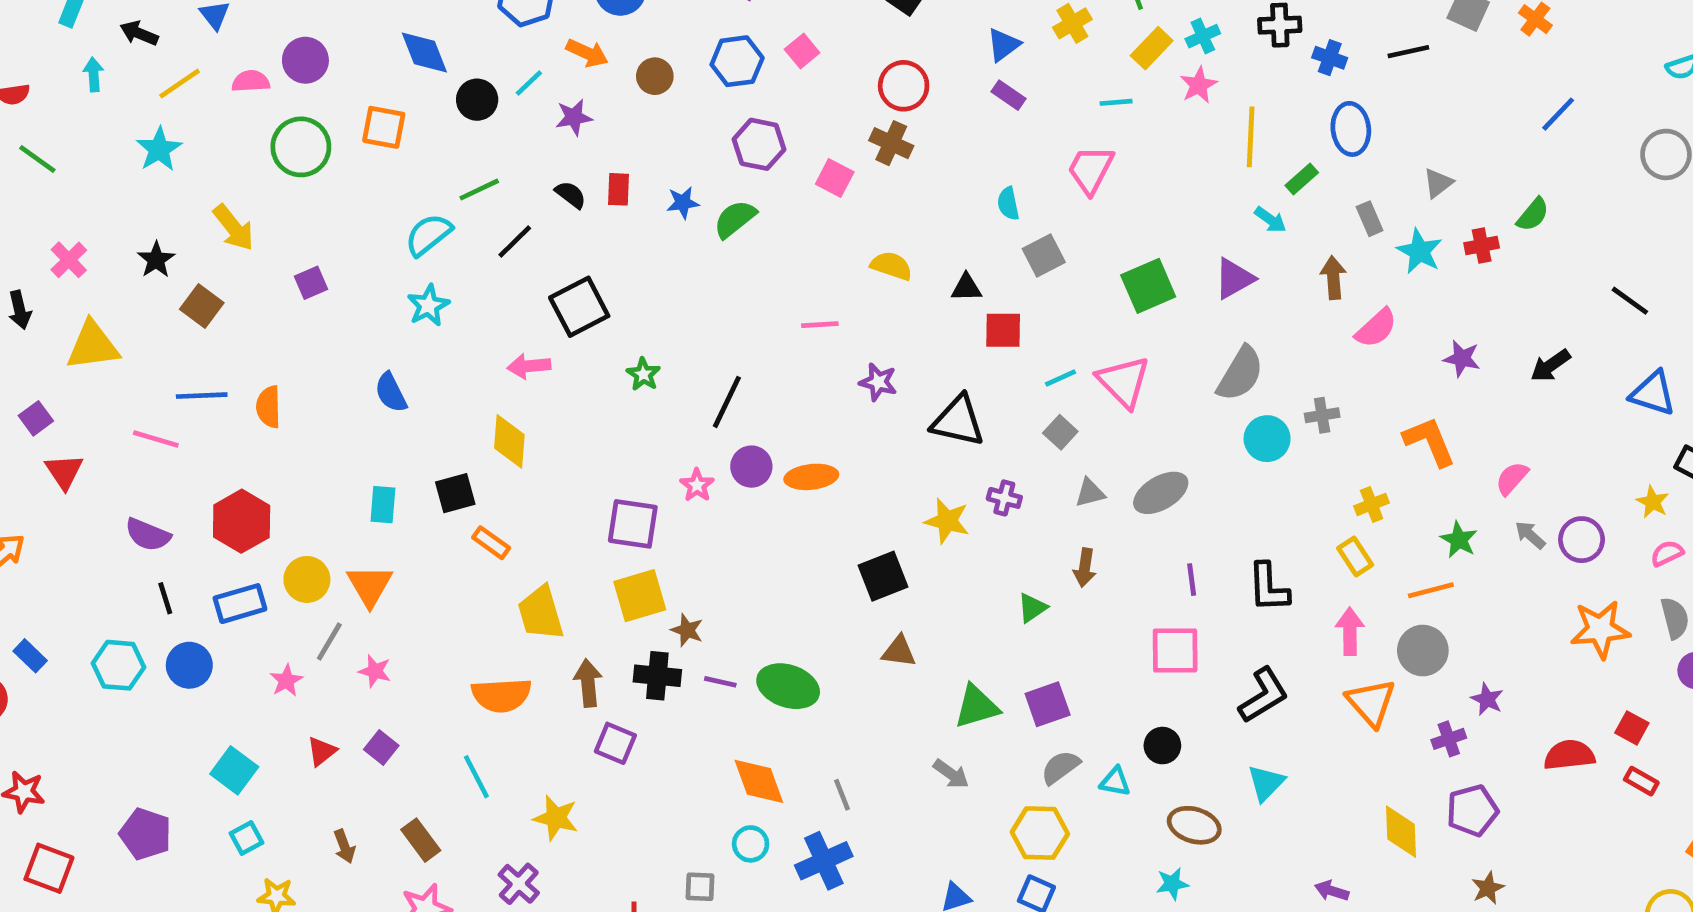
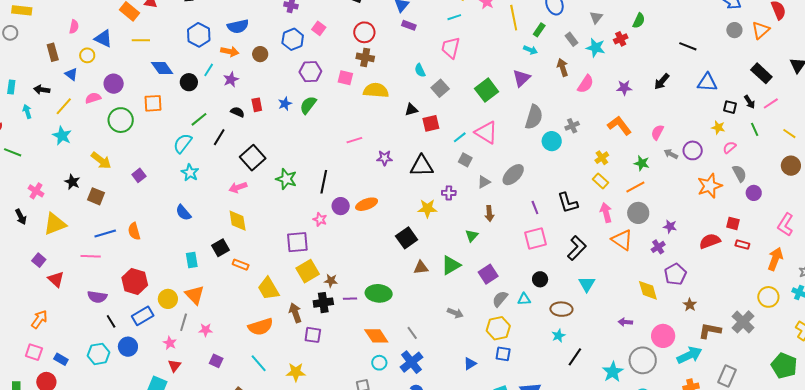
yellow semicircle: (891, 266) -> (376, 90), moved, size x1.4
green star: (643, 374) -> (286, 179), size x1.5
green triangle: (976, 707) -> (451, 265), moved
red triangle: (322, 751) -> (174, 366), moved

